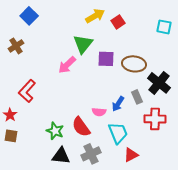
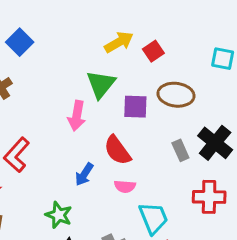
brown ellipse: (134, 64) -> (176, 95), moved
pink arrow: (67, 65) -> (77, 116), turned -36
gray rectangle: (137, 97) -> (180, 150), moved
blue arrow: (118, 104) -> (84, 174), moved
red semicircle: (81, 127) -> (117, 150), moved

